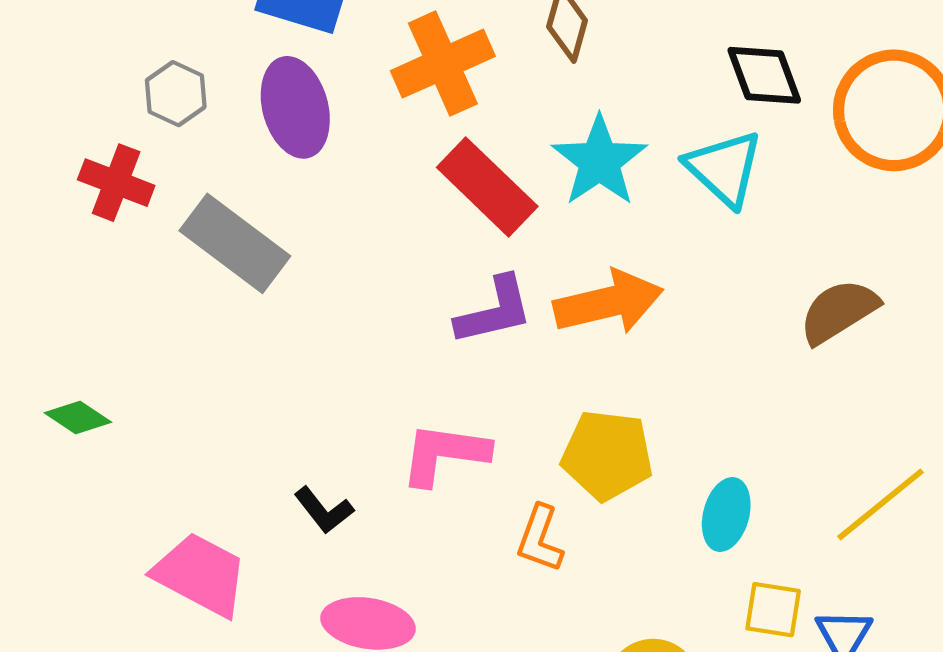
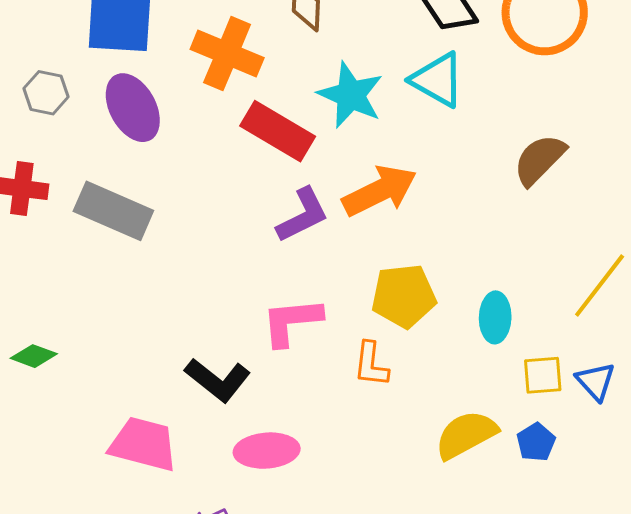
orange cross: (443, 64) -> (227, 54), turned -30
gray hexagon: (176, 94) -> (46, 93), moved
black L-shape: (324, 510) -> (218, 380), size x1.5

